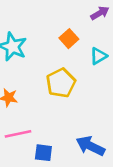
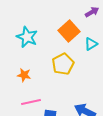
orange square: (69, 39) -> (69, 31), size x1.5

